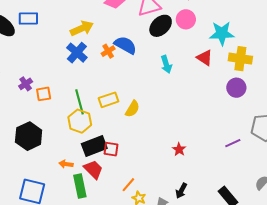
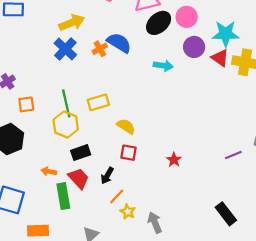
red triangle: (205, 58) -> (220, 58), moved
cyan arrow: (166, 64) -> (163, 66), turned -66
purple circle: (236, 88) -> (194, 47), moved
orange square: (44, 94) -> (26, 104), moved
yellow semicircle: (132, 109) -> (126, 126), moved, turned -90
black rectangle: (94, 146) -> (81, 153), size x0.7
red square: (111, 149) -> (129, 153), moved
black arrow: (181, 191) -> (107, 176), moved

